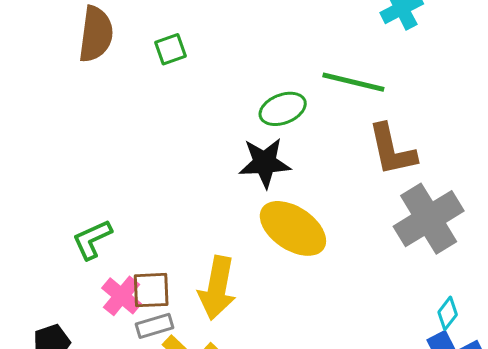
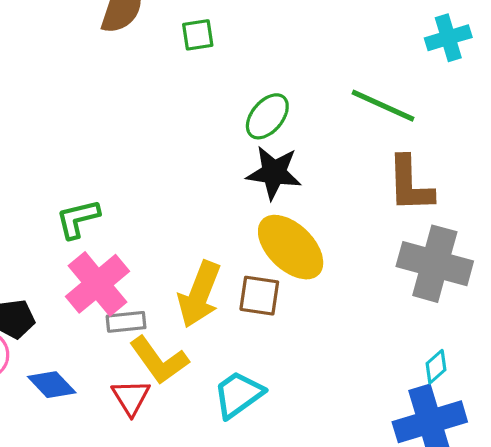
green ellipse: (283, 109) -> (267, 116), moved, turned -39
gray cross: (429, 219) -> (435, 264), turned 36
brown square: (151, 290) -> (259, 296), moved
pink cross: (122, 296) -> (97, 284), size x1.5

